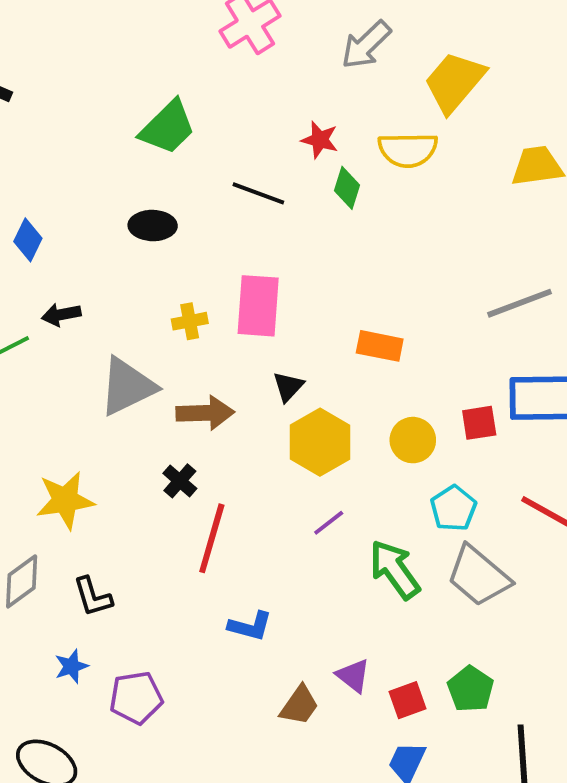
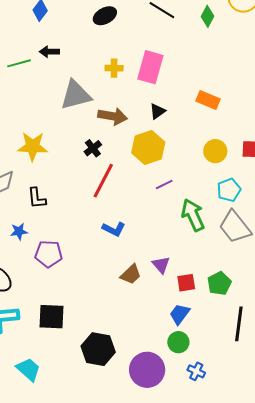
black ellipse: (153, 226) -> (105, 16), turned -40
yellow hexagon: (320, 442) -> (148, 148), moved

